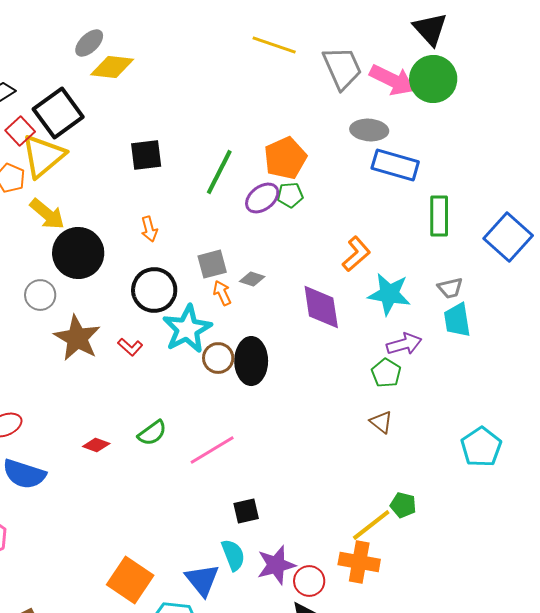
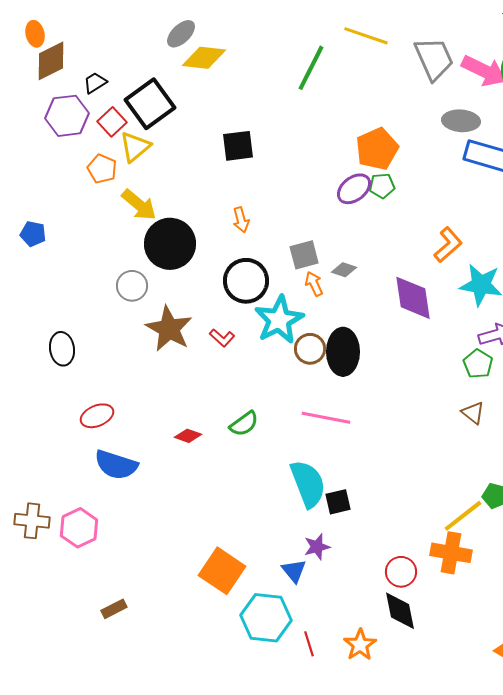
yellow triangle: (43, 156) -> (135, 147), size x0.7
green line: (219, 172) -> (311, 68), moved
pink line: (212, 450) -> (326, 418), moved, turned 42
cyan semicircle: (233, 555) -> (308, 484), moved, size x1.5
purple star: (276, 565) -> (317, 547), moved, size x0.7
blue triangle: (202, 580) -> (294, 571), size x0.7

